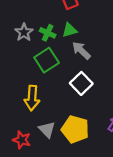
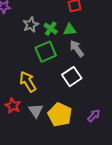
yellow arrow: (32, 98) -> (28, 82), turned 135
red star: (22, 140) -> (13, 106), moved

